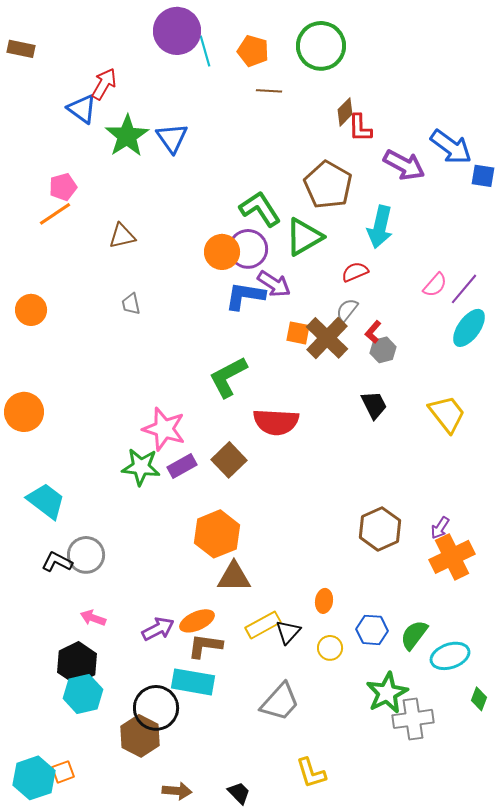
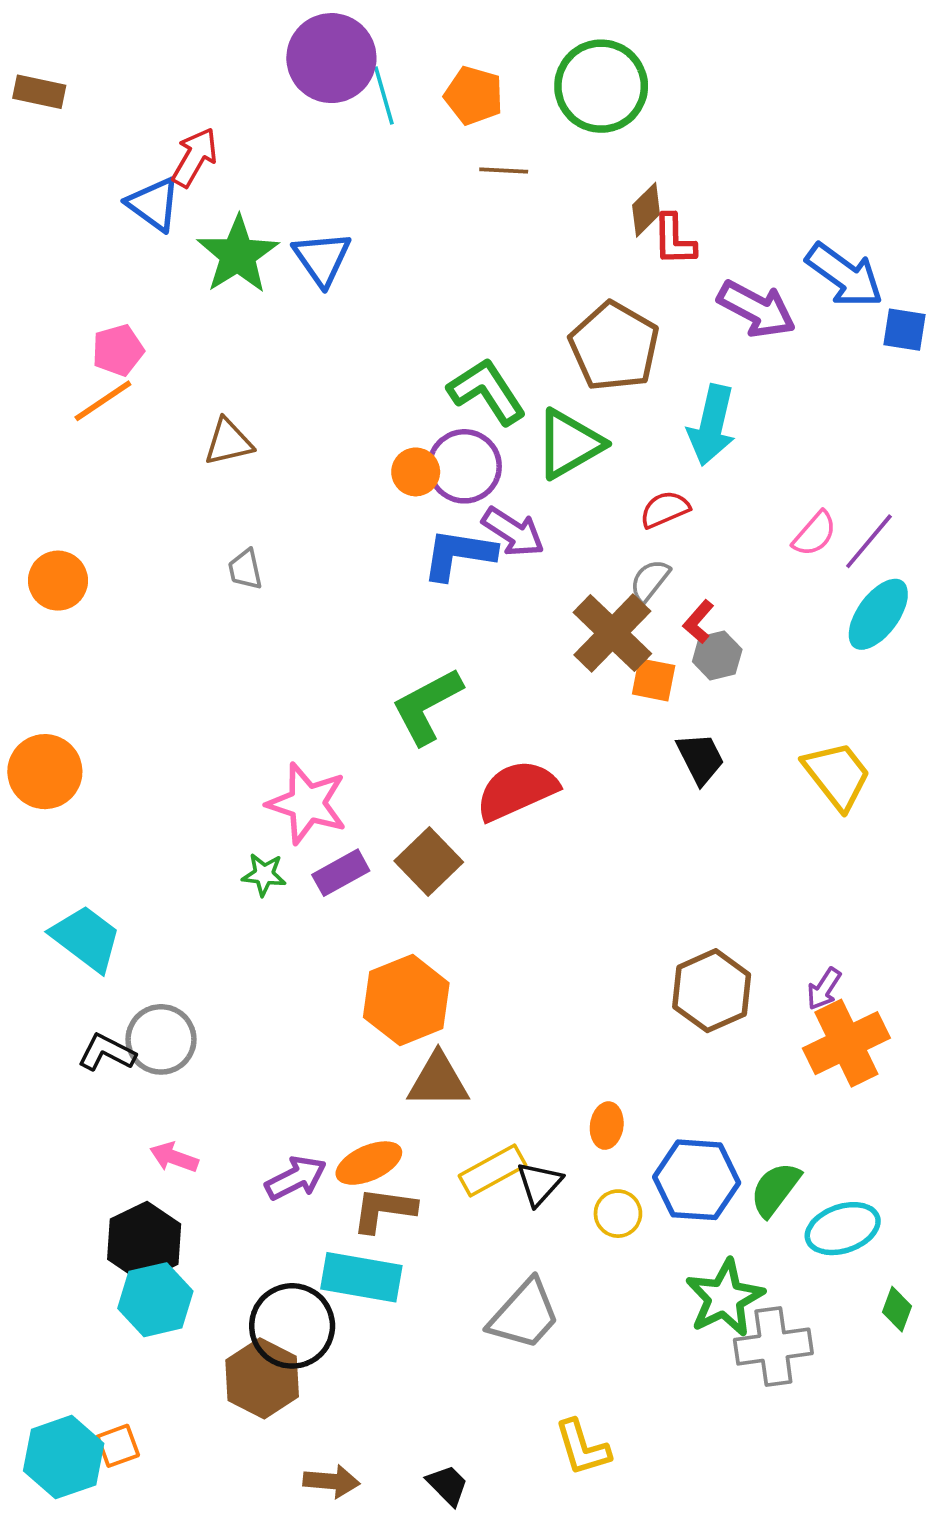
orange circle: (222, 252) -> (416, 472), size x0.7
orange square: (298, 333) -> (654, 680), moved
red semicircle: (276, 422) -> (517, 790), turned 153
green star: (141, 467) -> (264, 875), size x0.6
blue hexagon: (372, 630) -> (697, 1180), size x1.4

